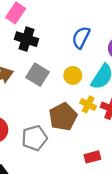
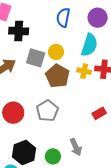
yellow circle: (73, 75) -> (56, 52), moved
brown pentagon: (63, 117) -> (57, 76), moved

